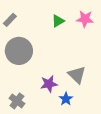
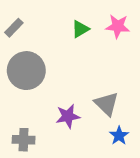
blue star: (66, 99) -> (119, 136), moved
gray cross: (17, 101) -> (24, 140), turned -35

